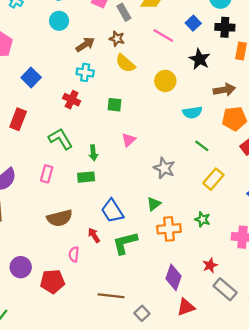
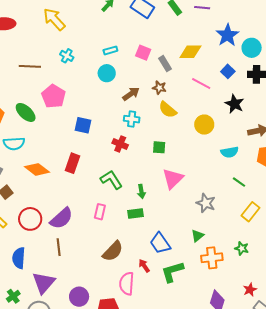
blue square: (31, 78) -> (83, 125), turned -30
pink triangle: (129, 140) -> (173, 179), size x1.6
brown semicircle: (60, 218) -> (113, 251), turned -30
pink semicircle: (74, 254) -> (127, 284), size x1.6

